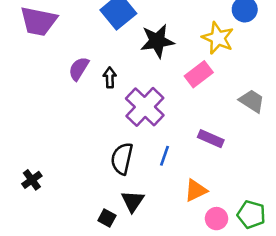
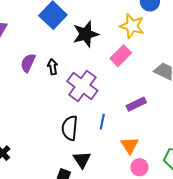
purple rectangle: (211, 139) -> (136, 104), turned -42
orange triangle: (196, 190) -> (130, 145), turned -30
pink circle: (217, 219) -> (139, 167), moved

